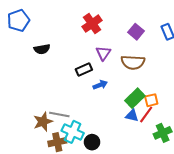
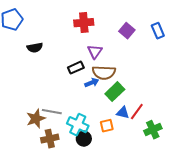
red cross: (92, 24) -> (84, 23), turned 30
brown semicircle: (133, 62) -> (104, 73), moved
green rectangle: (135, 98) -> (115, 92), moved
orange square: (151, 100) -> (107, 126), moved
cyan cross: (73, 132) -> (78, 125), moved

